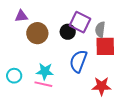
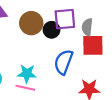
purple square: (80, 22) -> (65, 19), turned -30
brown circle: (37, 33) -> (31, 23), moved

